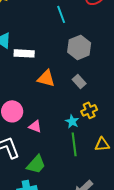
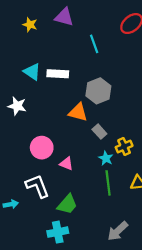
gray hexagon: (79, 47) -> (98, 91), moved
white rectangle: (24, 53) -> (58, 74), moved
gray rectangle: (79, 81) -> (99, 132), moved

